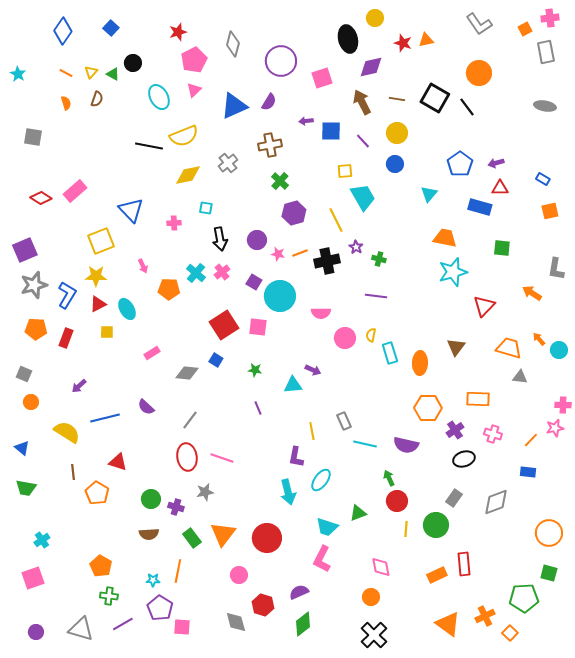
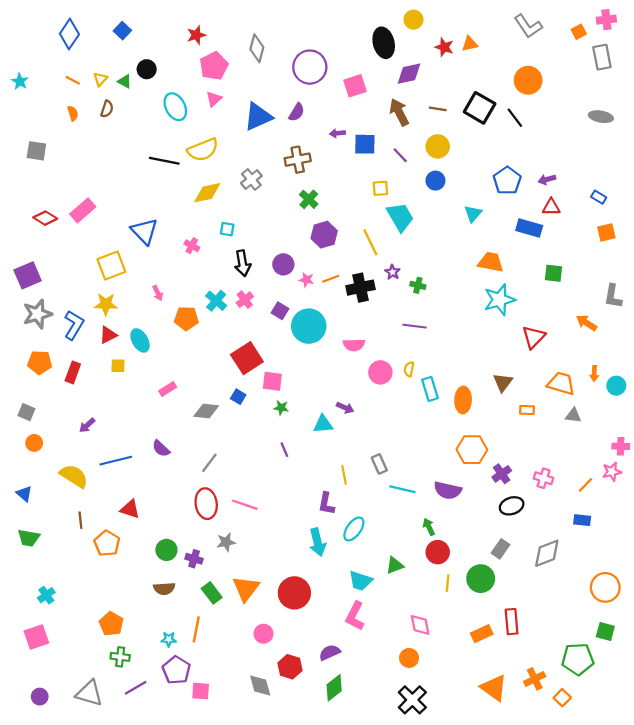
pink cross: (174, 223) -> (192, 246), turned 32
pink square: (258, 327) -> (272, 381), moved
orange arrow: (539, 339) -> (594, 374), turned -136
orange rectangle: (478, 399) -> (527, 410), moved, size x0.6

